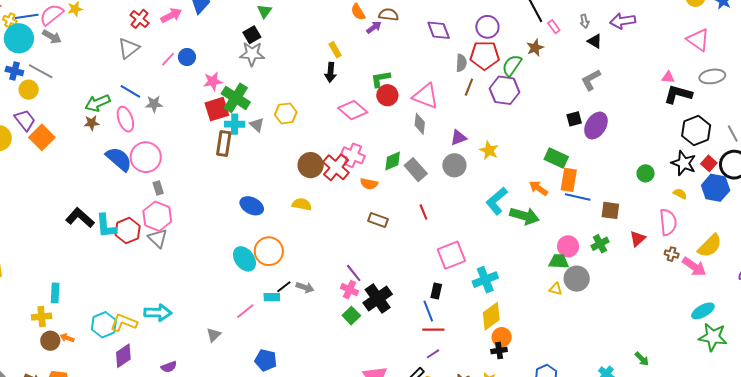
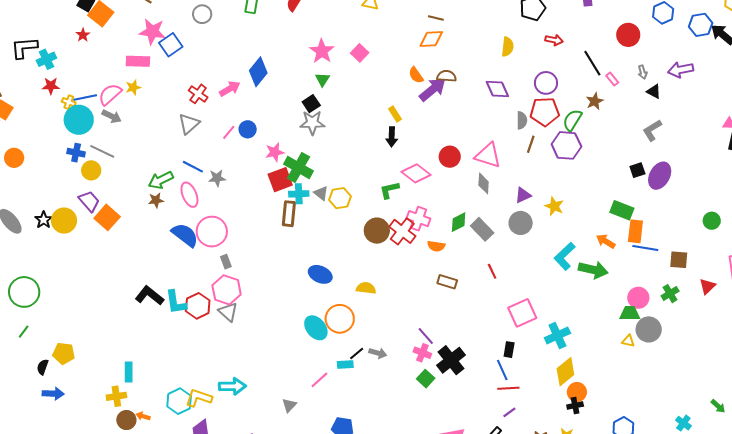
purple arrow: (374, 27) -> (433, 90), size x1.8
green L-shape: (381, 79) -> (389, 190), moved
yellow hexagon: (286, 113) -> (340, 198), moved
yellow semicircle: (302, 204) -> (366, 288), moved

